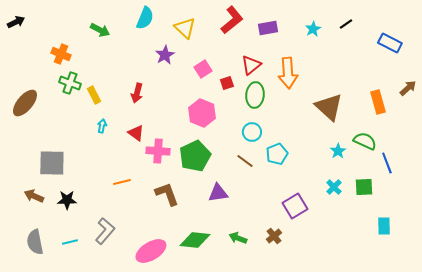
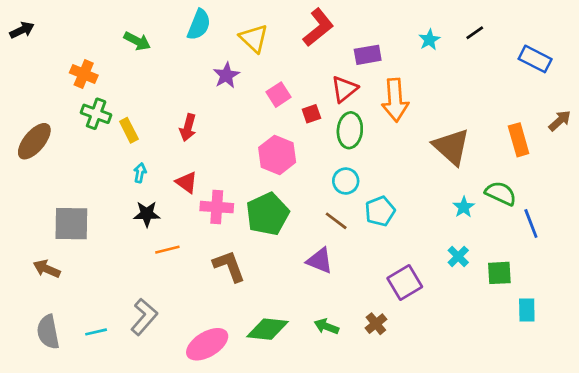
purple rectangle: (268, 28) -> (368, 55), moved
green square: (364, 187) -> (499, 273), moved
purple triangle: (218, 193) -> (320, 261), moved, turned 30
black star: (67, 200) -> (147, 214), moved

